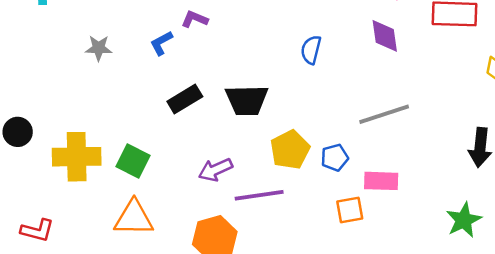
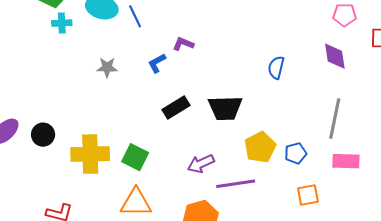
gray line: (384, 114) -> (335, 119), turned -60
pink rectangle: (381, 181) -> (346, 161), moved

